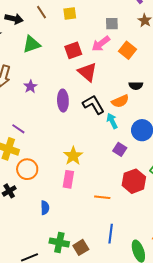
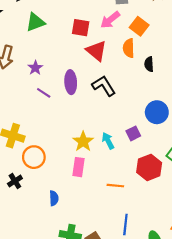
red square: (73, 50) -> (81, 28), turned 30
black semicircle: (136, 86) -> (149, 64), turned 88
orange semicircle: (120, 101) -> (129, 48), moved, turned 114
cyan arrow: (112, 121) -> (108, 141), moved
purple line: (18, 129) -> (44, 93), moved
purple square: (120, 149) -> (133, 133), turned 32

